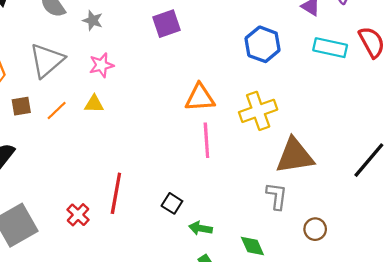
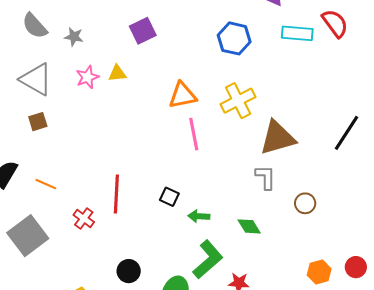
gray triangle: (47, 60) -> (36, 79), turned -42
yellow triangle: (94, 104) -> (117, 73), moved
brown square: (21, 106) -> (38, 122), moved
orange line: (57, 110) -> (46, 184), moved, turned 75

